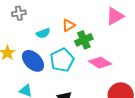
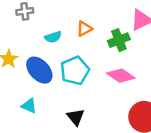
green cross: (84, 40) -> (119, 40), moved

